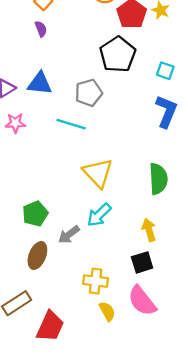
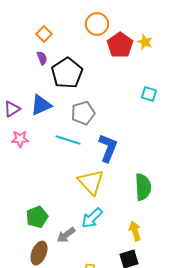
black pentagon: (118, 54) -> (67, 73), moved
blue triangle: (40, 84) -> (41, 105), turned -30
blue L-shape: (166, 111) -> (108, 148), moved

